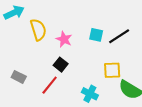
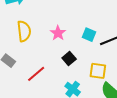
yellow semicircle: (38, 30) -> (24, 31), moved
black square: (61, 65) -> (69, 59), moved

